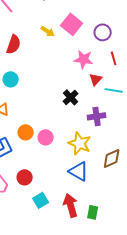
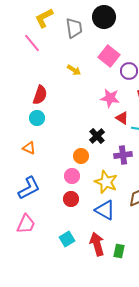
pink square: (72, 24) -> (109, 56), moved
red semicircle: (14, 44) -> (40, 95), moved
red triangle: (96, 79) -> (122, 118), turned -40
orange circle: (26, 132) -> (81, 156), moved
red circle: (25, 177) -> (71, 199), moved

